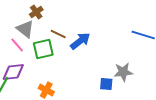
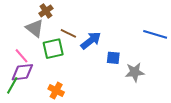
pink line: (17, 45) -> (21, 56), moved
blue square: (106, 84) -> (113, 58), moved

